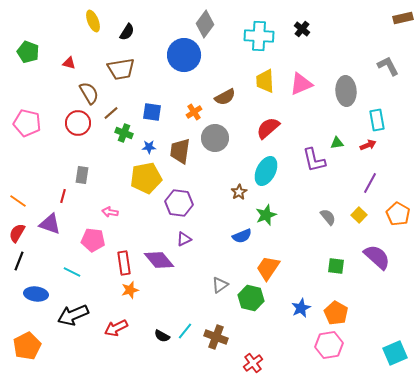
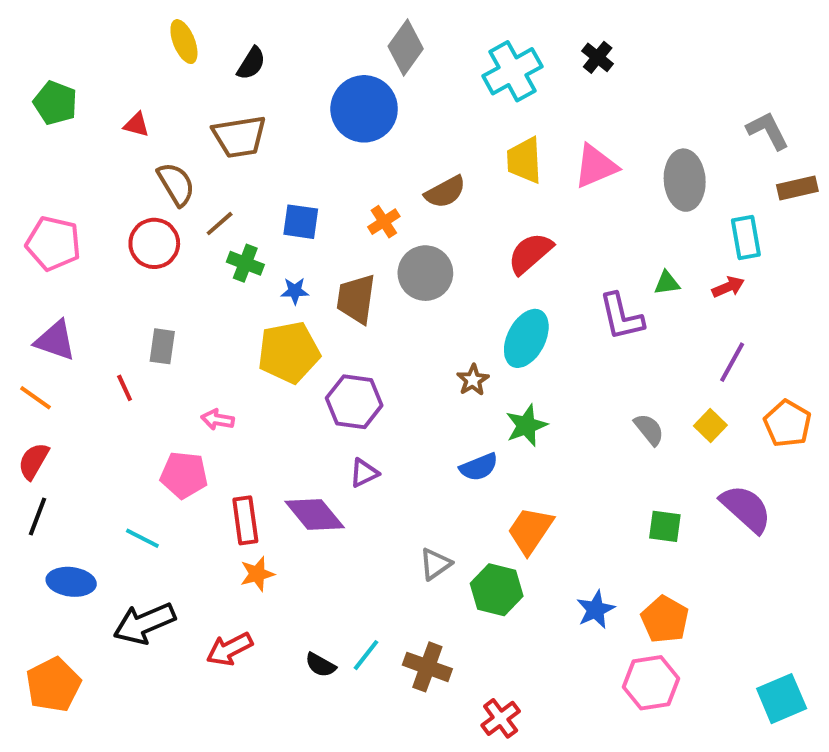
brown rectangle: (403, 18) -> (797, 188), moved
cyan cross: (259, 36) -> (512, 71), turned -32
red line: (63, 196) -> (125, 388), turned -40
purple triangle: (50, 224) -> (55, 340), moved

